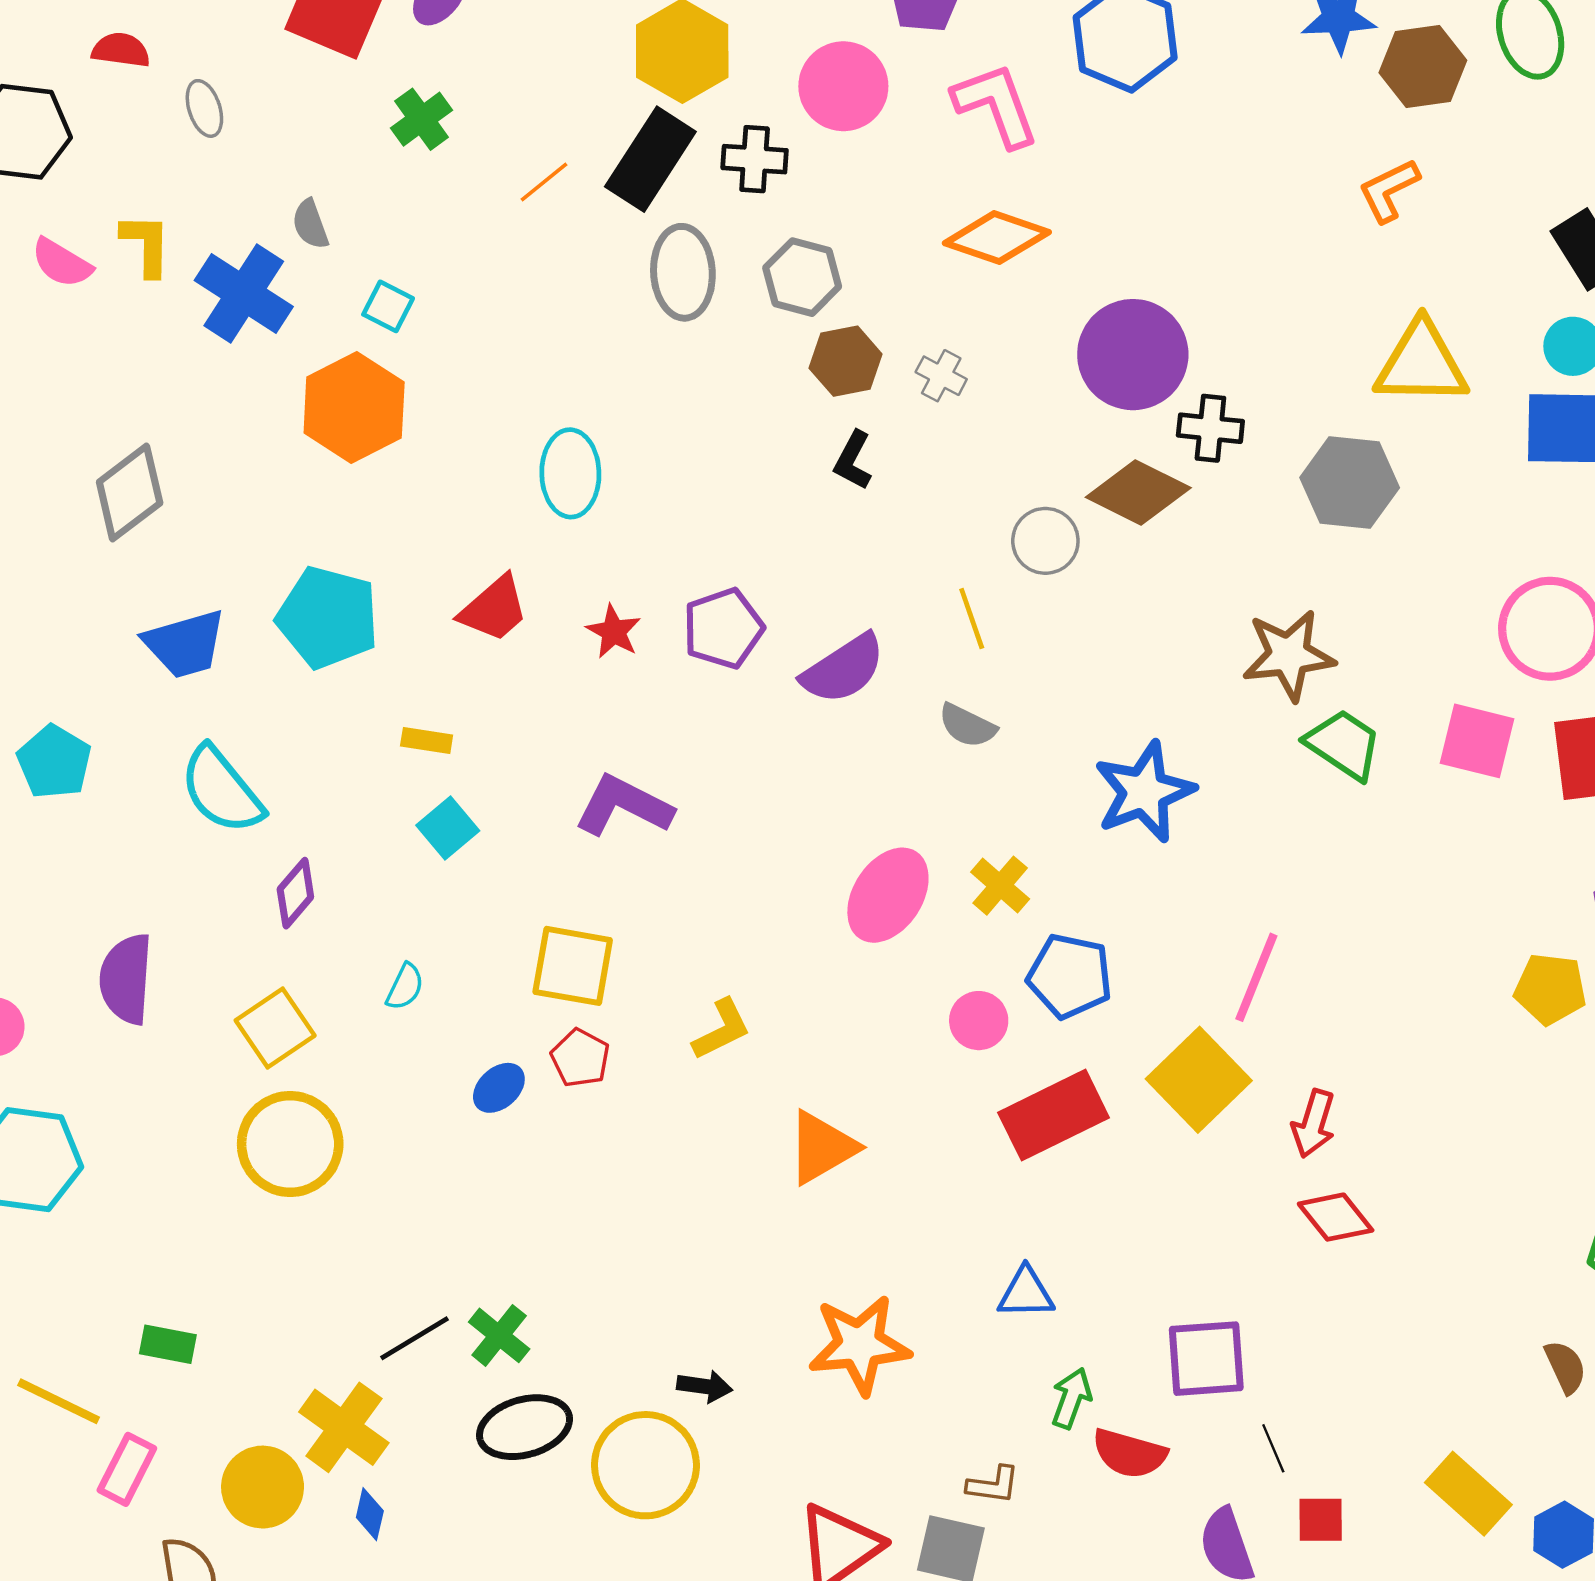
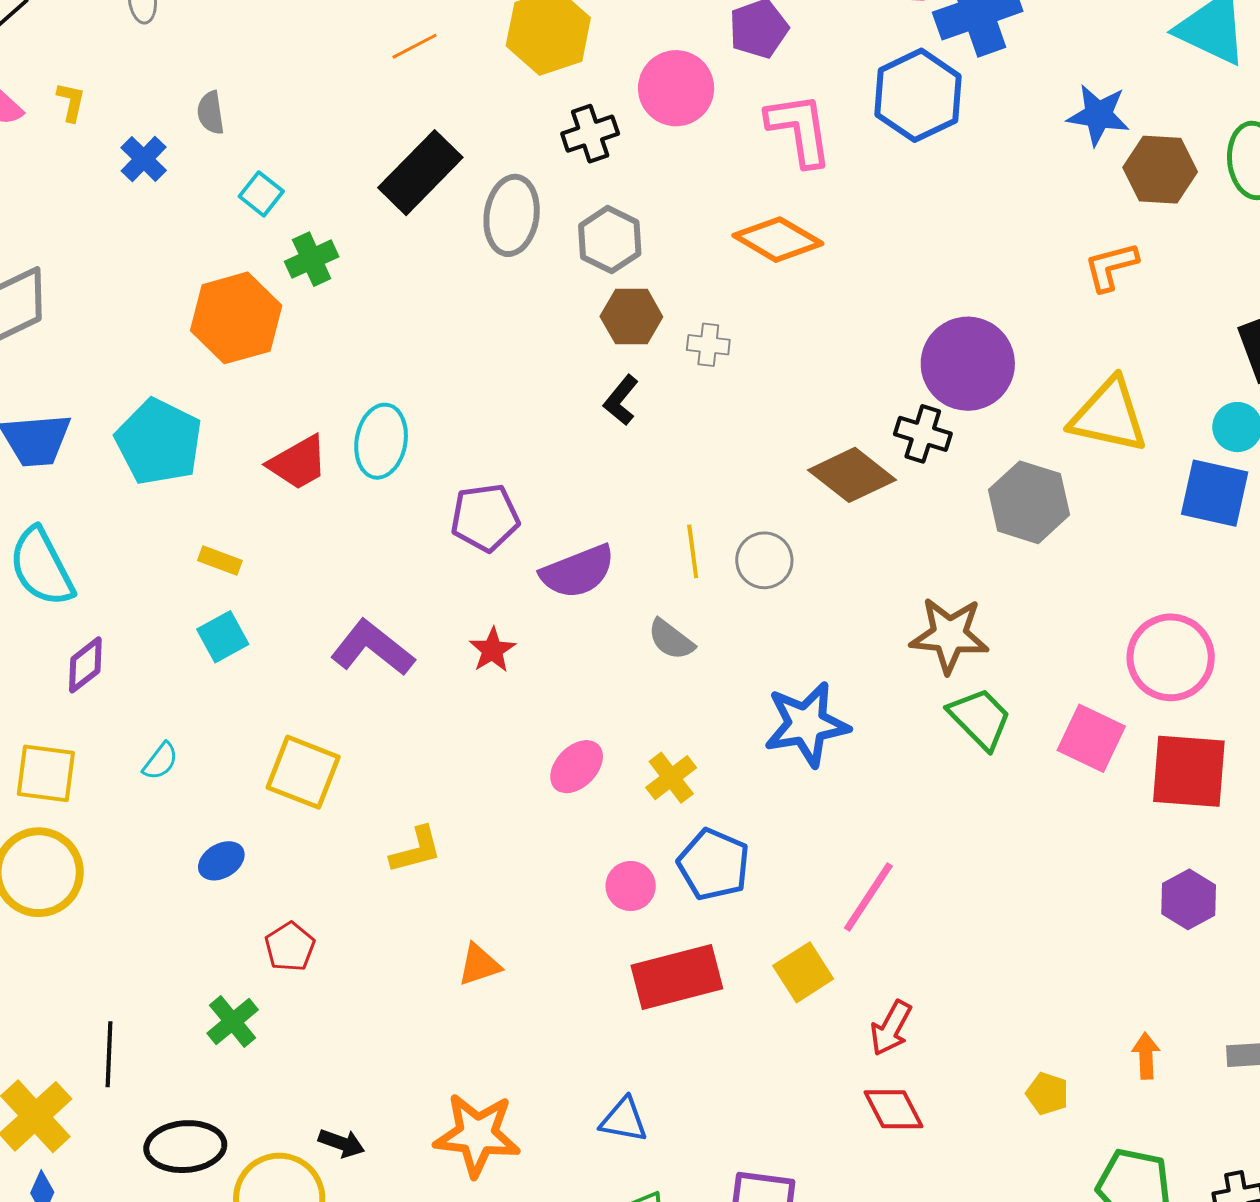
green cross: (422, 119) -> (312, 259), moved
black rectangle: (650, 159) -> (420, 173), moved
black cross: (755, 159) -> (590, 134), turned -34
orange line: (544, 182) -> (415, 46), moved
yellow L-shape: (146, 245) -> (71, 102), size x0.7
blue cross: (244, 294) -> (144, 159), size x0.6
purple circle: (1133, 355) -> (968, 364), moved
gray cross: (941, 376) -> (708, 345), turned -33
orange hexagon: (354, 408) -> (236, 318), moved
cyan ellipse: (570, 473) -> (381, 441), moved
gray circle: (1045, 541) -> (764, 560), moved
red star: (614, 632) -> (492, 650), moved
pink ellipse: (888, 895) -> (577, 767), size x0.7
yellow pentagon: (1550, 989) -> (1047, 1094), moved, size x0.7
yellow square: (275, 1028) -> (46, 773), turned 30
red pentagon: (580, 1058) -> (290, 947), moved
yellow square: (1199, 1080) -> (803, 972), size x0.7
orange triangle: (822, 1147) -> (479, 965), size x0.7
green cross: (499, 1335) -> (233, 1021), moved
black line: (415, 1338) -> (109, 1054), turned -68

